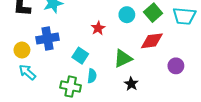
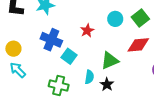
blue cross: (47, 39) -> (51, 40), moved, turned 30
cyan semicircle: (92, 76) -> (89, 77), moved
black star: (131, 84) -> (107, 84), moved

